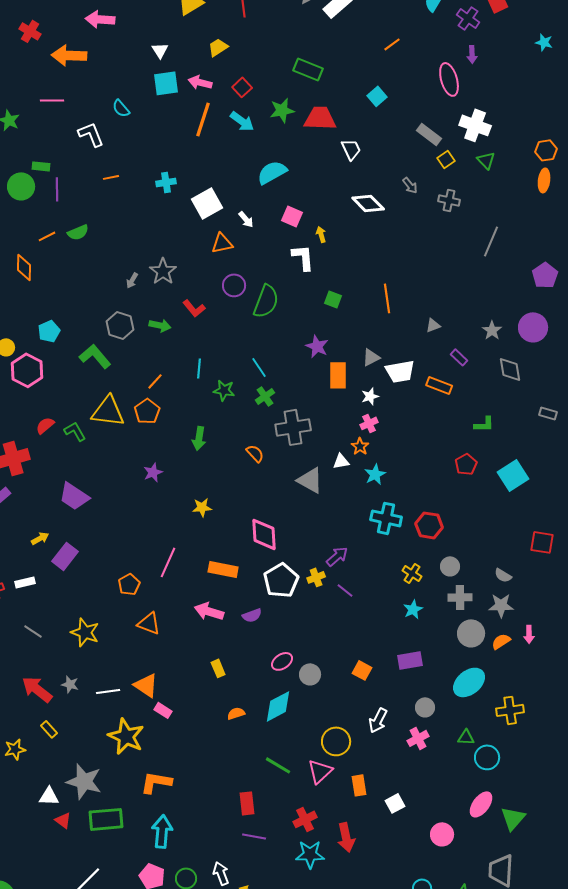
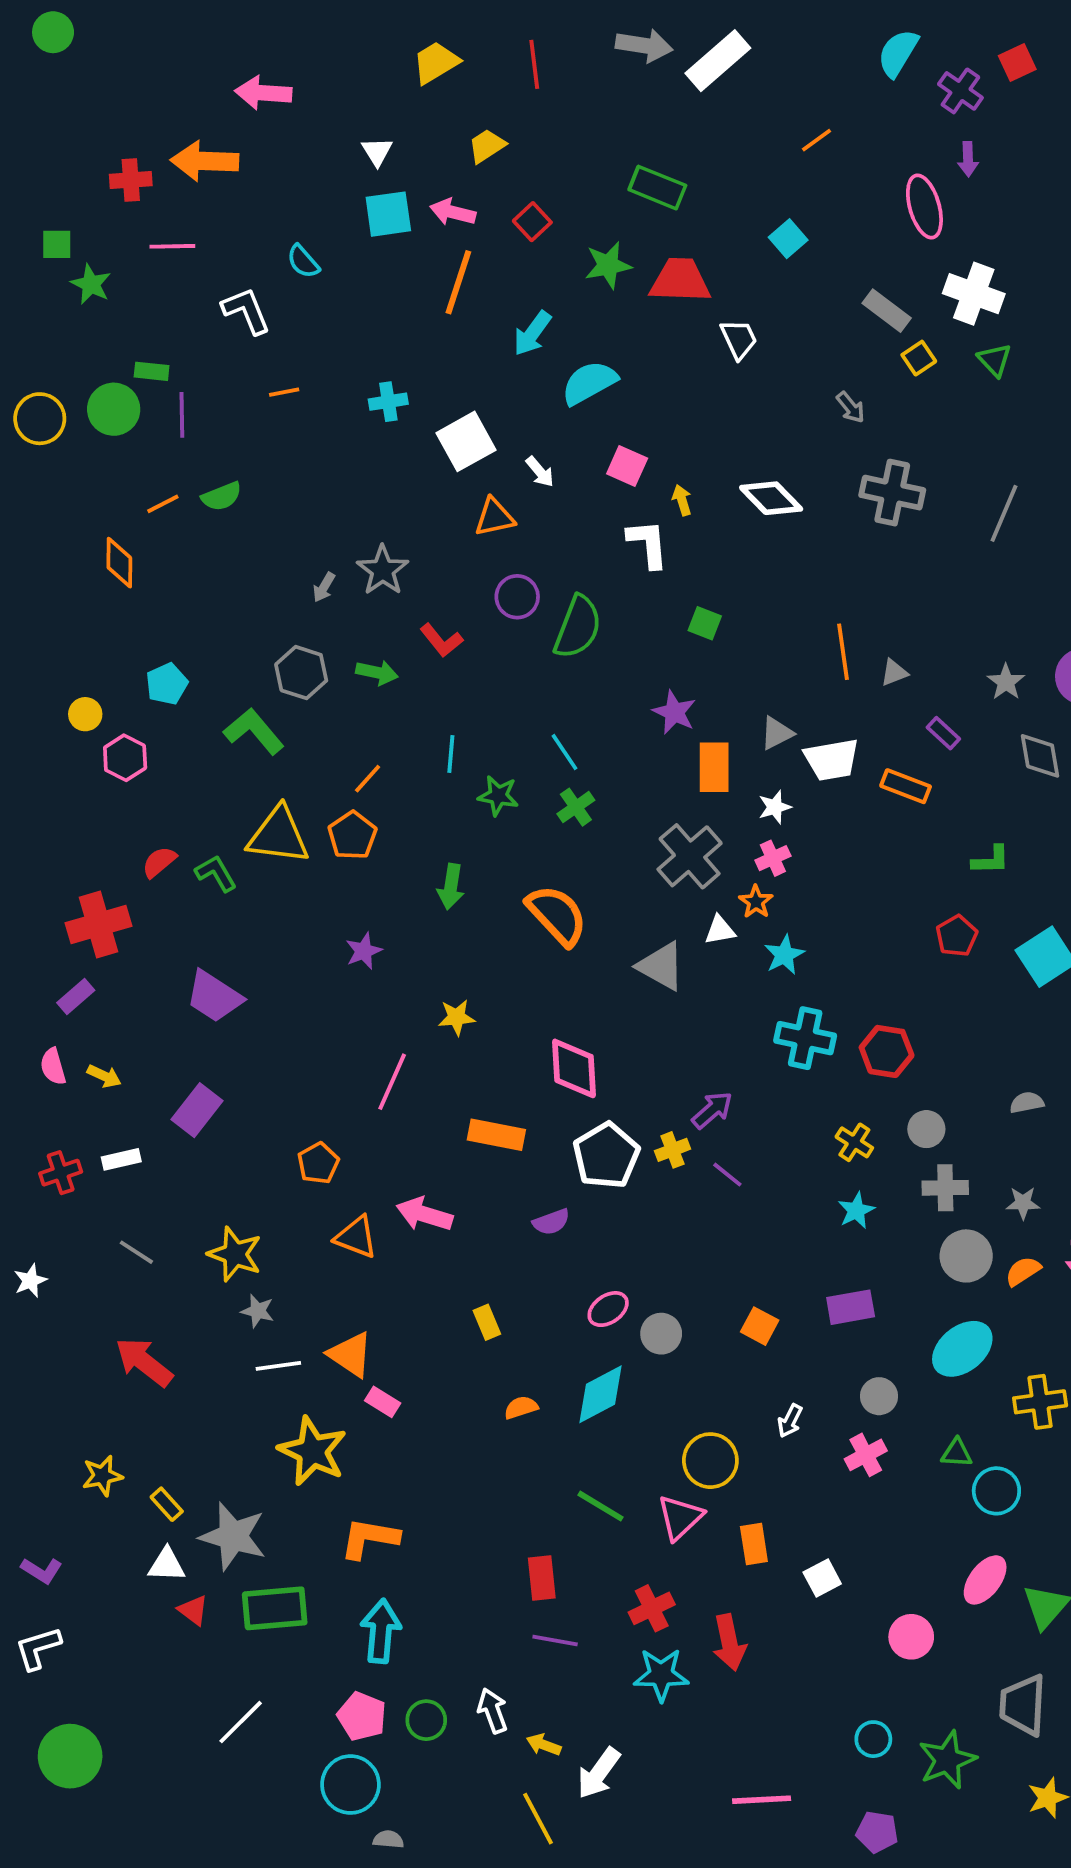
red cross: (30, 31) -> (131, 180), moved, turned -35
cyan arrow: (242, 121) -> (532, 333), moved, turned 90
gray cross: (449, 200) -> (892, 493), moved, size x1.5
white diamond: (368, 203) -> (771, 498), moved
orange line: (387, 298) -> (843, 652), moved
pink hexagon: (27, 370) -> (125, 758), size x0.7
gray cross: (293, 427) -> (690, 856), moved, turned -32
orange semicircle: (255, 453) -> (557, 915), size x1.8
yellow arrow: (40, 538) -> (104, 1076), moved, turned 54
pink line: (168, 562) -> (392, 1082), moved
gray semicircle: (503, 575) -> (1027, 1103), moved, turned 138
gray star: (501, 605) -> (1023, 1203), size x0.7
pink arrow: (209, 611) -> (424, 1214), moved
gray star: (70, 684) -> (258, 1311), moved
white arrow: (378, 720) -> (790, 1421), size x0.7
yellow rectangle: (49, 729) -> (167, 1504), moved

